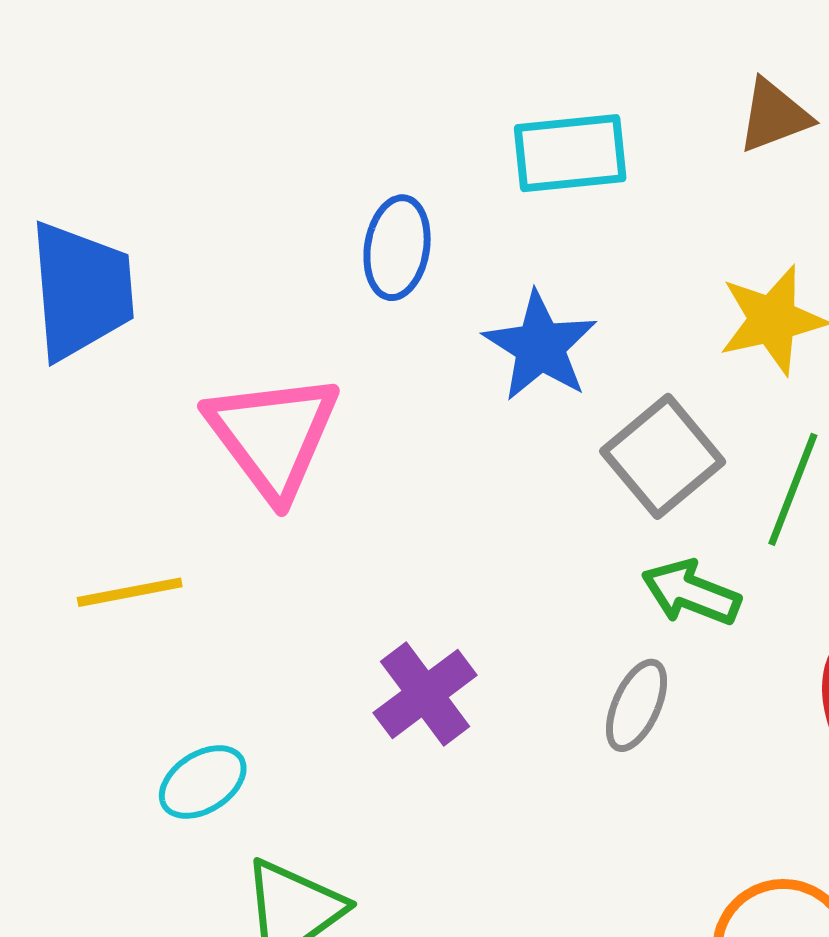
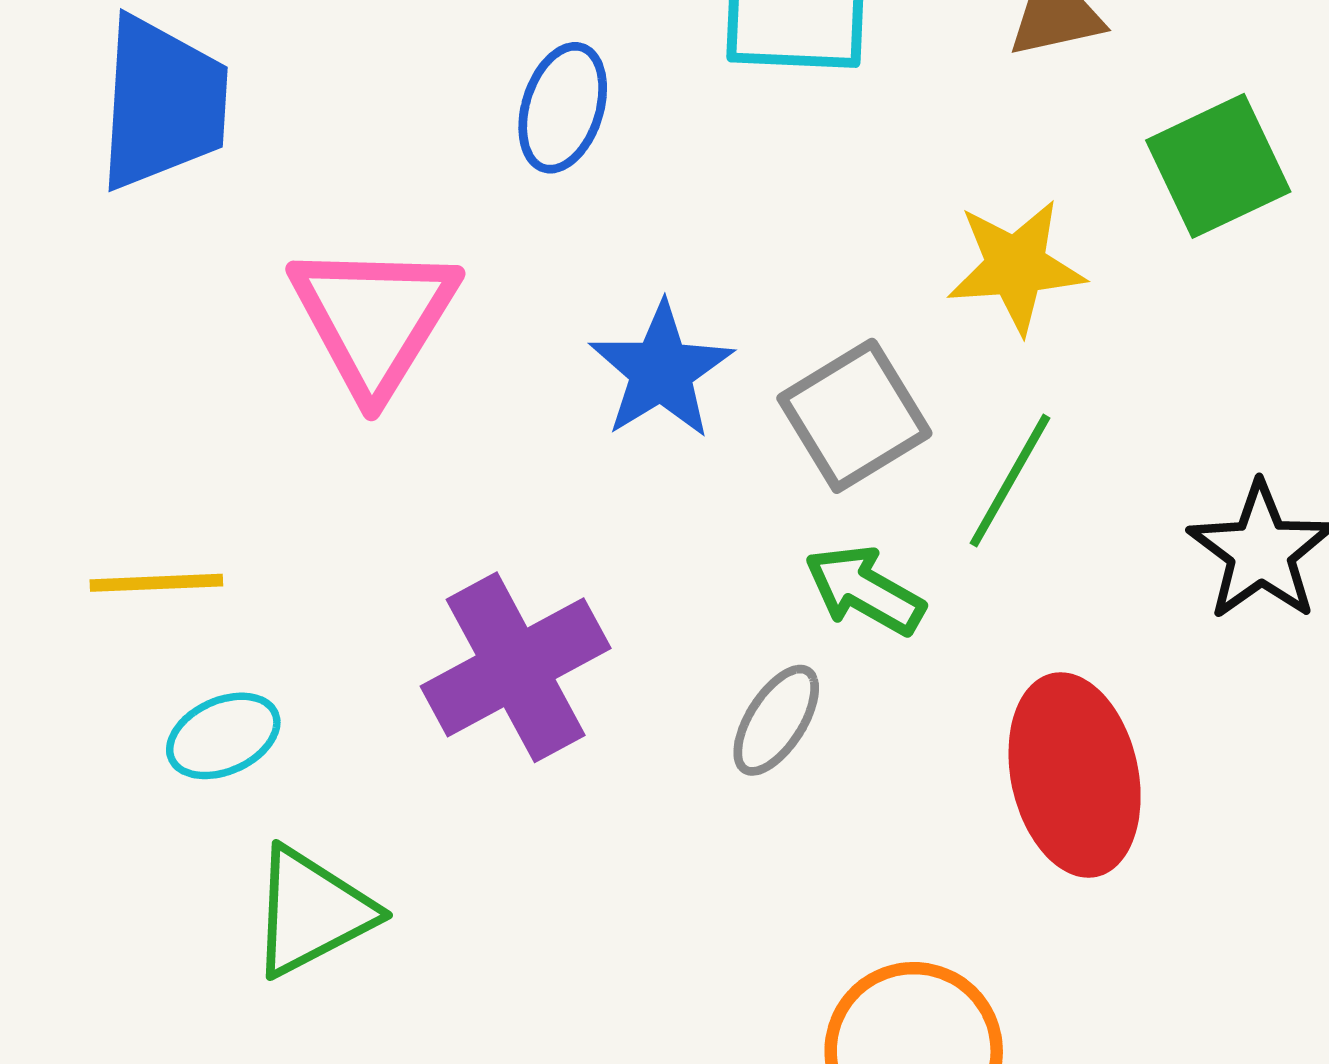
blue star: (540, 346) -> (661, 371), moved
yellow line: (130, 592) -> (156, 583), moved
purple cross: (425, 694) -> (516, 667), size x1.4

